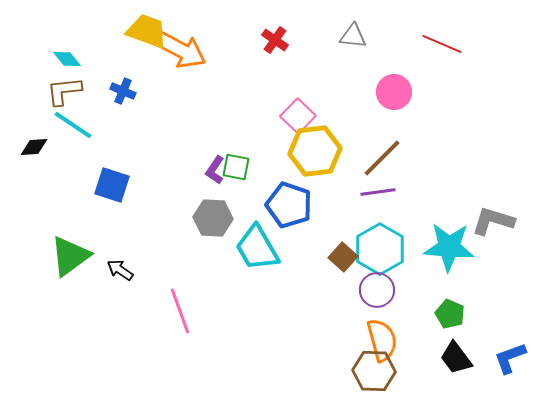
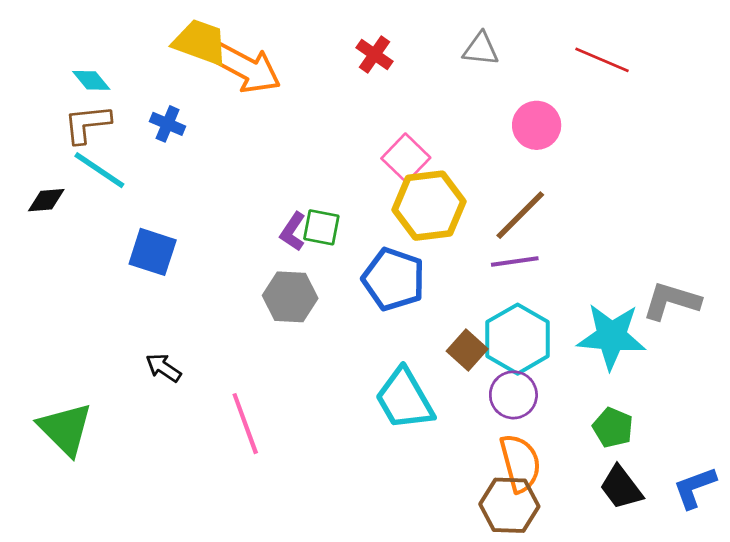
cyan trapezoid: (257, 248) -> (404, 399), moved
green triangle: (70, 256) -> (65, 429), moved, turned -39

